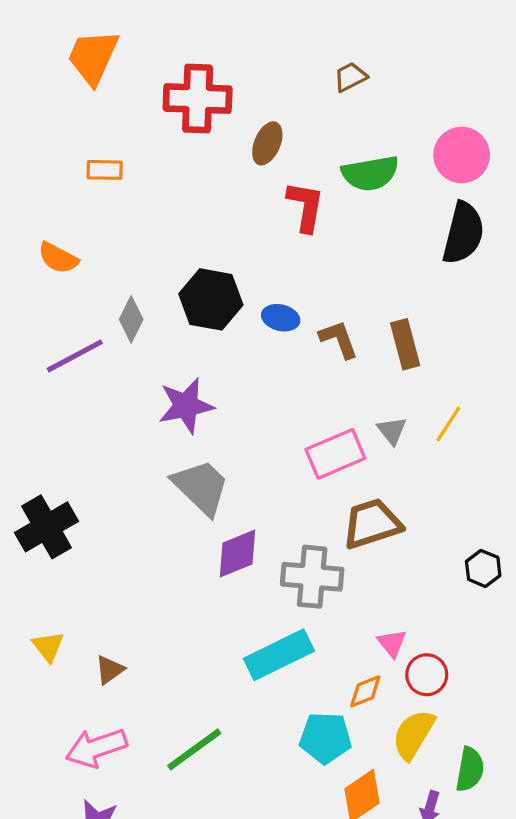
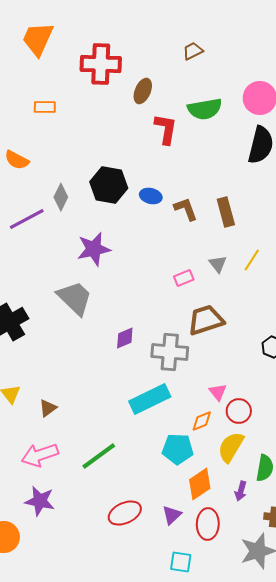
pink rectangle: (335, 454) -> (184, 278), size x0.6
gray trapezoid: (201, 487) -> (75, 298), moved
purple diamond: (237, 553) -> (125, 338), size x0.7

